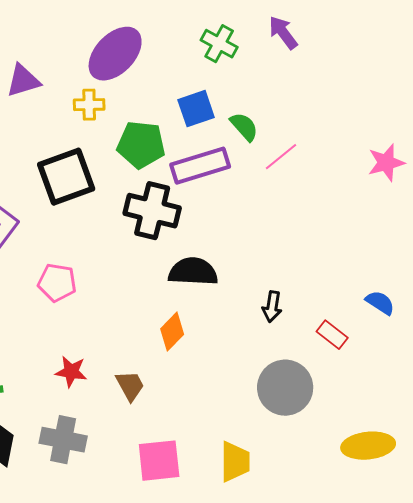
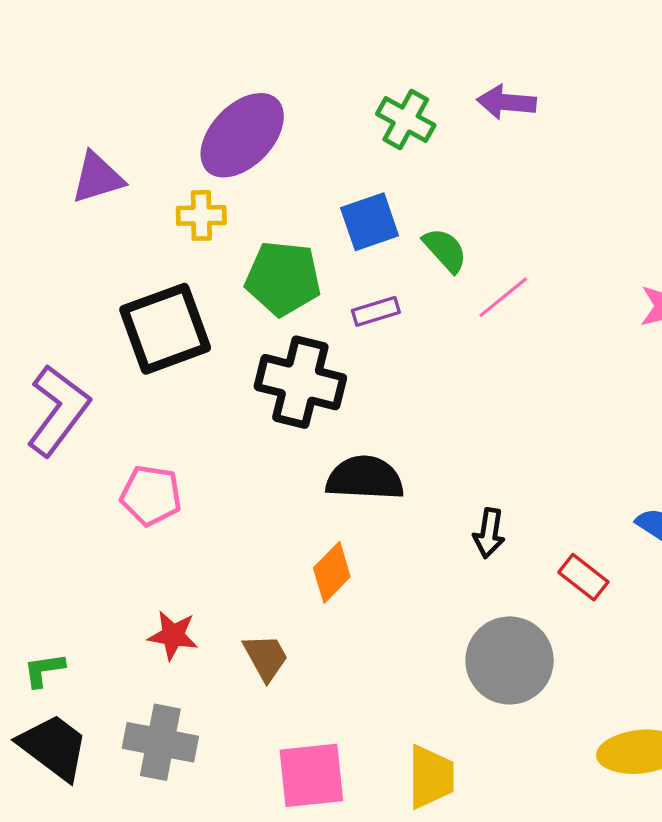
purple arrow: (283, 33) -> (506, 102), turned -48
purple rectangle: (200, 166) -> (376, 311), size x0.5

